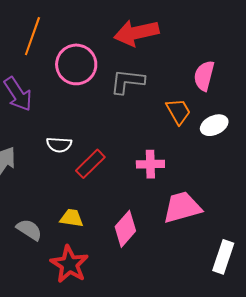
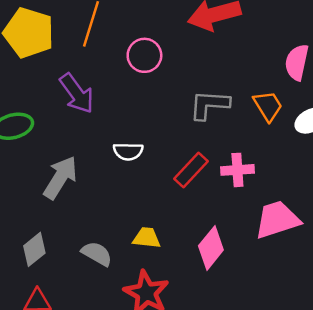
pink circle: (76, 64) -> (144, 55), size x0.7
gray L-shape: (127, 81) -> (209, 105), moved
red rectangle: (90, 164) -> (191, 170), moved

